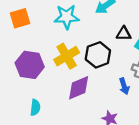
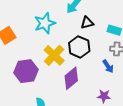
black triangle: (124, 34) -> (87, 23), moved

